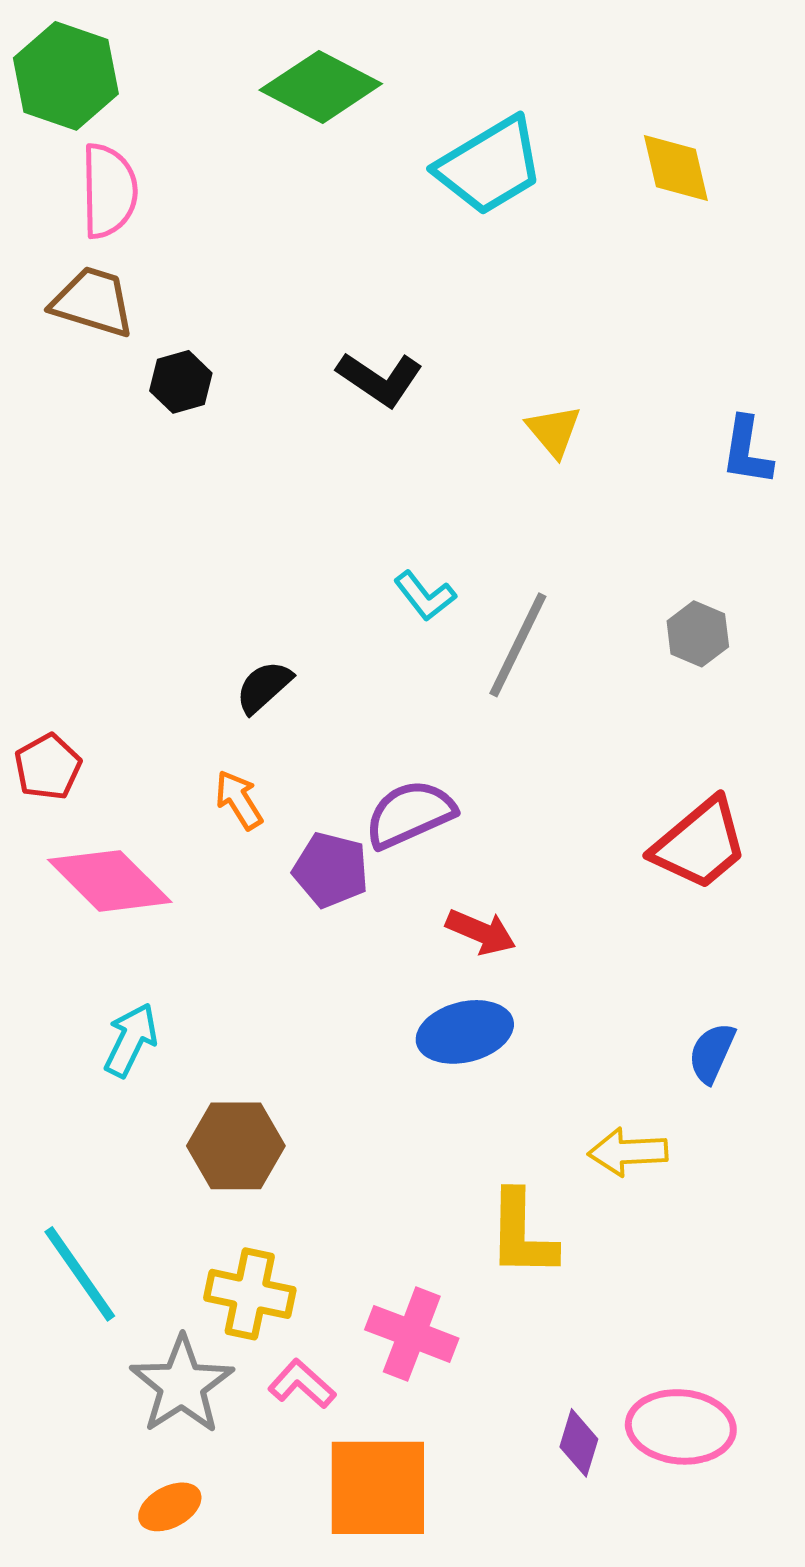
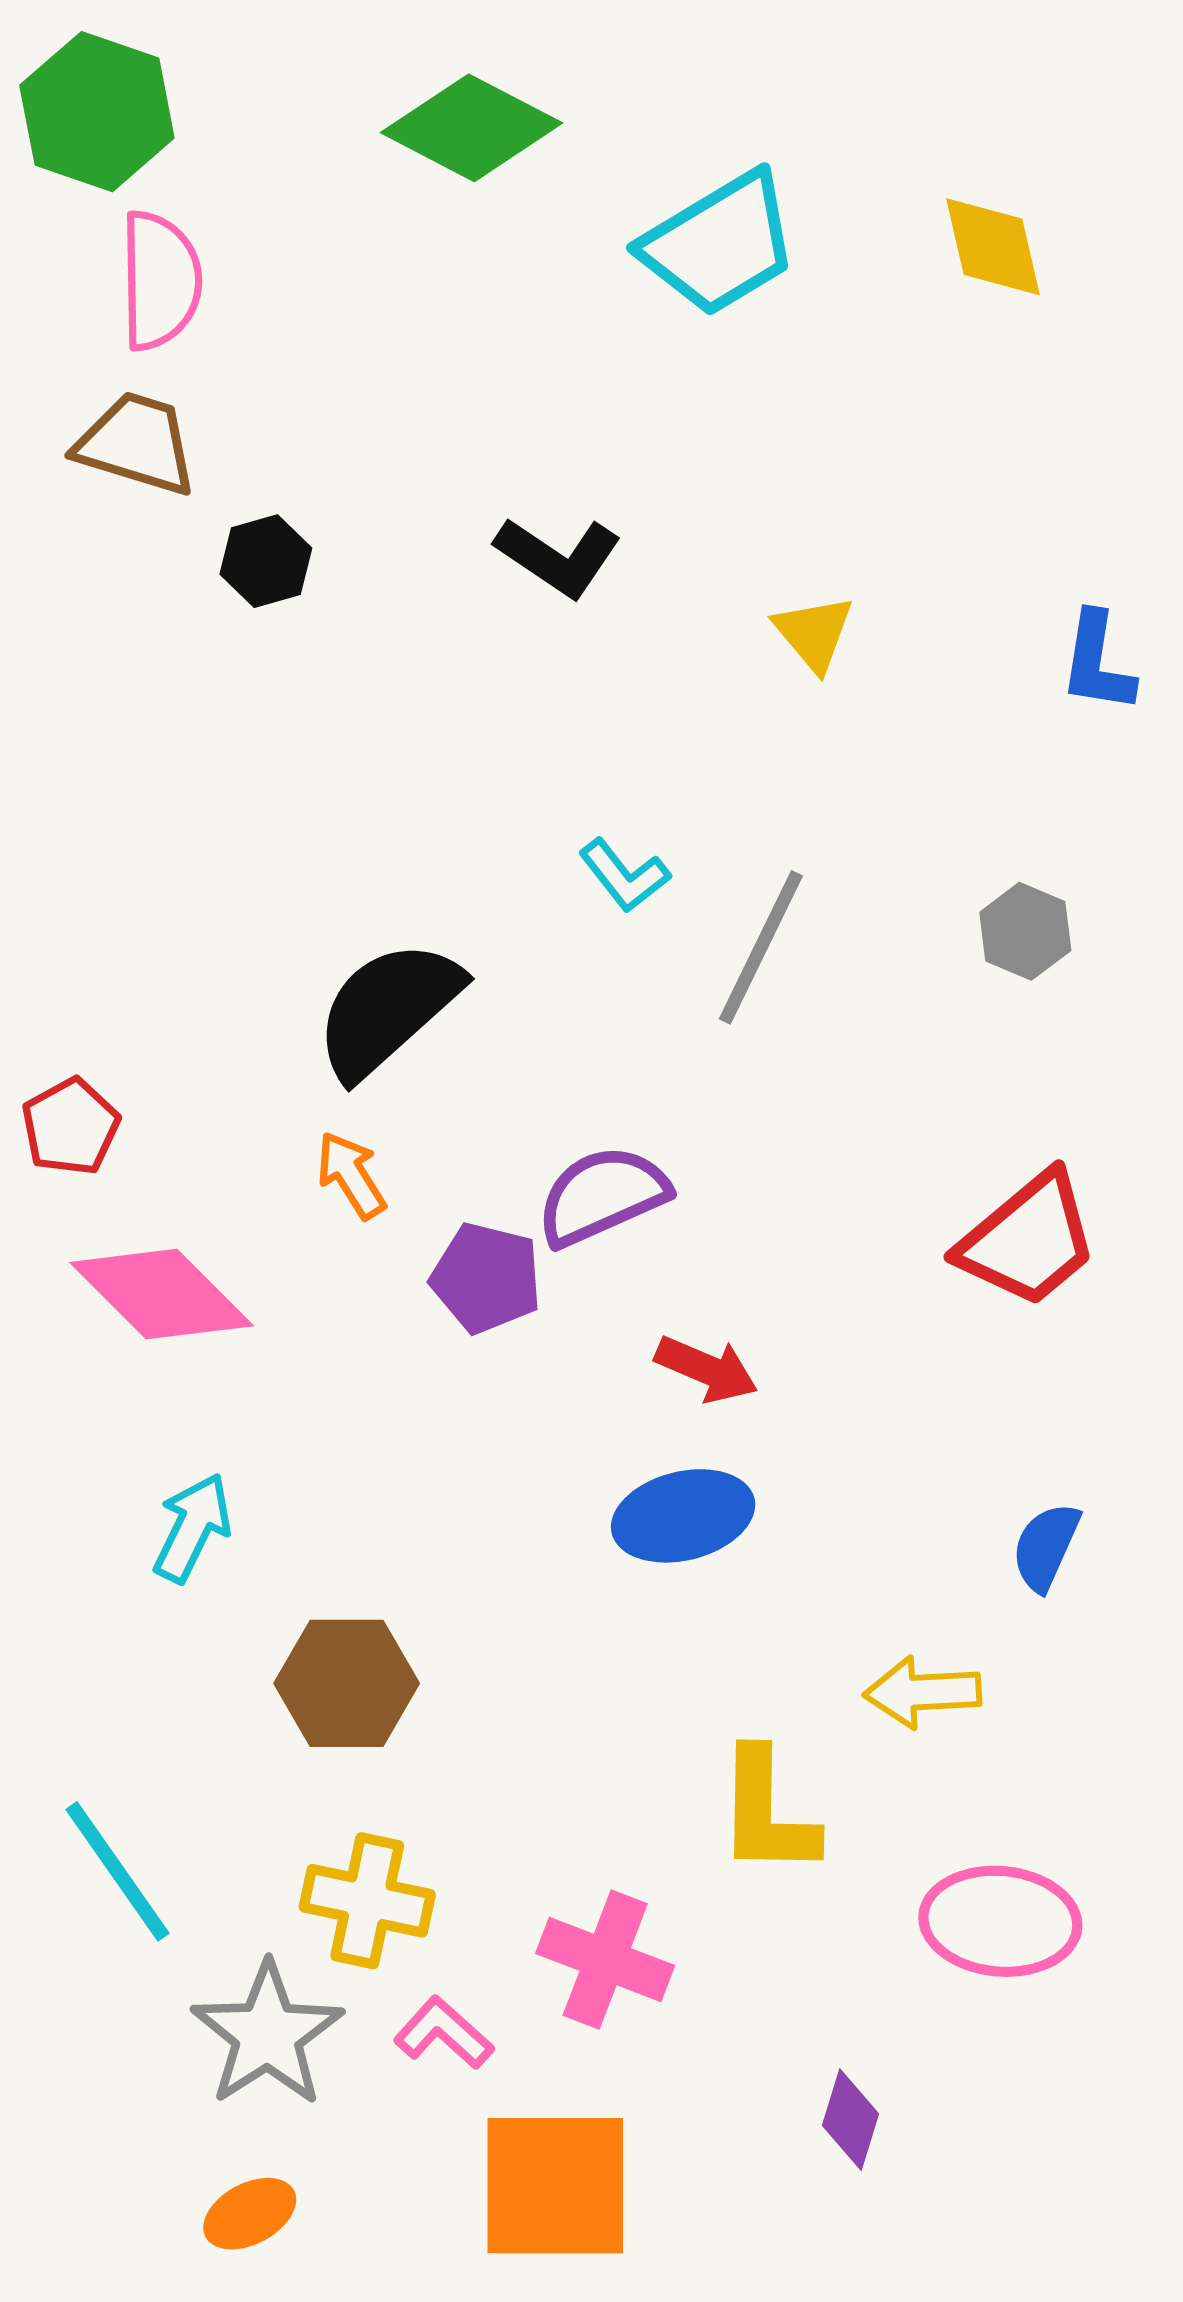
black semicircle: (264, 687) -> (388, 1009), size x1.8
pink ellipse: (681, 1427) -> (1000, 1921), moved

